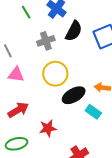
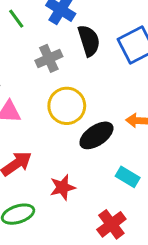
black semicircle: (74, 31) -> (89, 41), turned -40
cyan rectangle: (93, 112) -> (128, 177), moved

